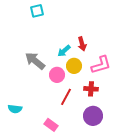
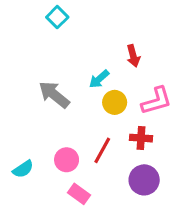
cyan square: (37, 11) -> (57, 17), turned -32
red arrow: (82, 44) -> (133, 56), moved
pink circle: (57, 75) -> (67, 160), moved
cyan semicircle: (15, 109) -> (23, 169), turned -40

